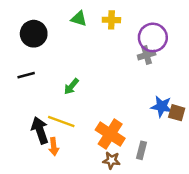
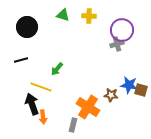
yellow line: (61, 121) -> (41, 87), moved
gray rectangle: (142, 150) -> (73, 125), moved
brown star: (111, 160) -> (111, 95), moved

